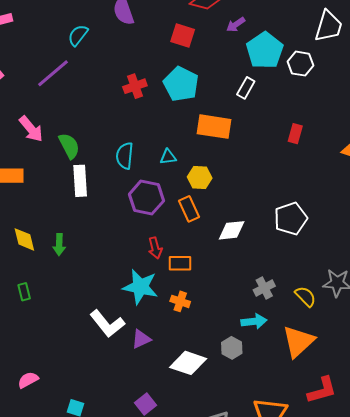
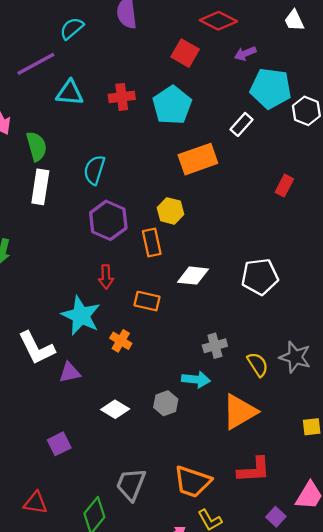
cyan pentagon: (265, 50) -> (271, 88), turned 30
orange rectangle: (214, 127) -> (198, 159), turned -40
cyan triangle: (168, 157) -> (70, 93), moved, size x1.5
orange rectangle: (180, 263) -> (147, 301), moved
white diamond: (188, 363) -> (115, 409), size x0.7

